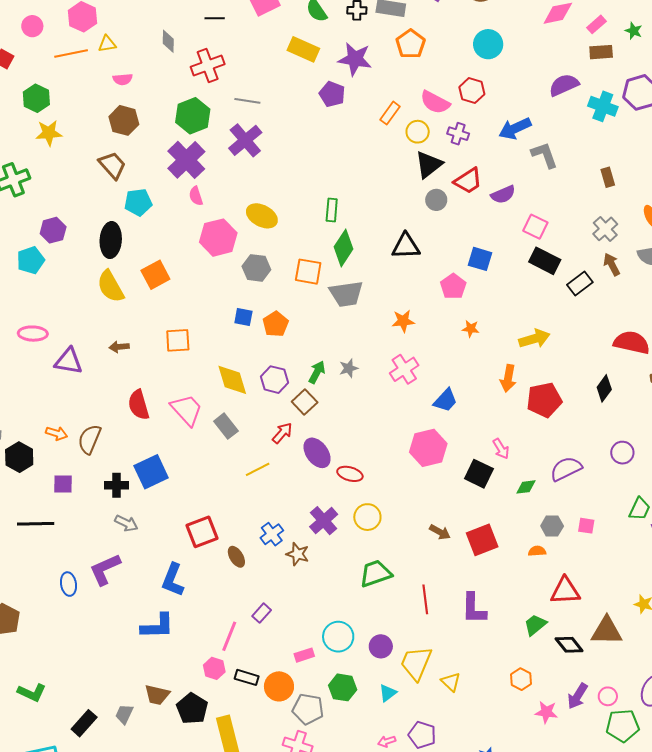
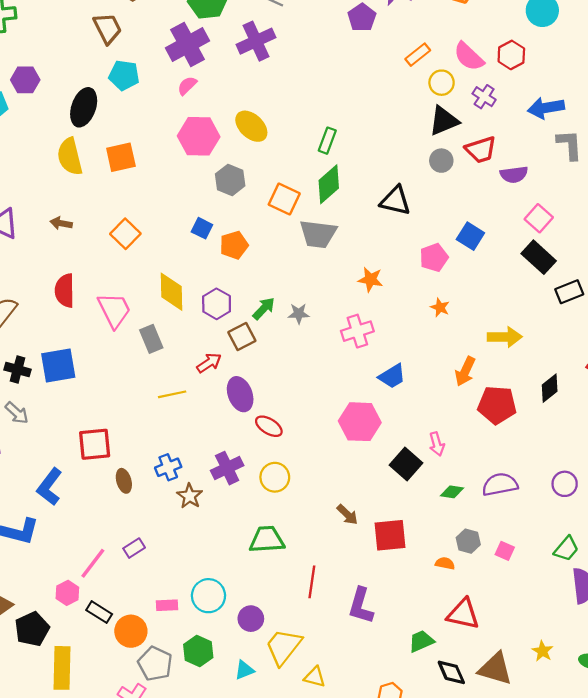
pink semicircle: (196, 196) -> (187, 86), turned 48
orange square: (178, 340) -> (125, 234), turned 32
black diamond: (604, 388) -> (550, 388), moved
yellow triangle: (451, 682) -> (315, 677), turned -45

